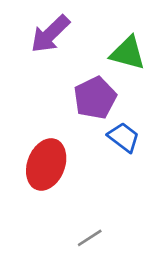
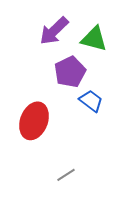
purple arrow: (50, 34) -> (54, 31), moved

